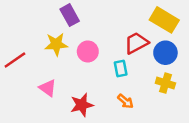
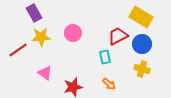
purple rectangle: (70, 15) -> (34, 13), moved
yellow star: (56, 44) -> (41, 37), moved
pink circle: (88, 51) -> (73, 33), moved

